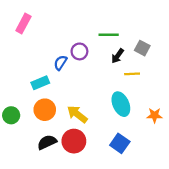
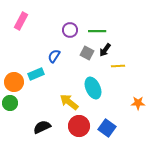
gray square: (142, 48) -> (87, 53), moved
purple circle: (79, 51) -> (70, 30), moved
cyan ellipse: (121, 104) -> (93, 88), moved
orange circle: (45, 110) -> (14, 82), moved
red circle: (74, 141) -> (79, 126), moved

